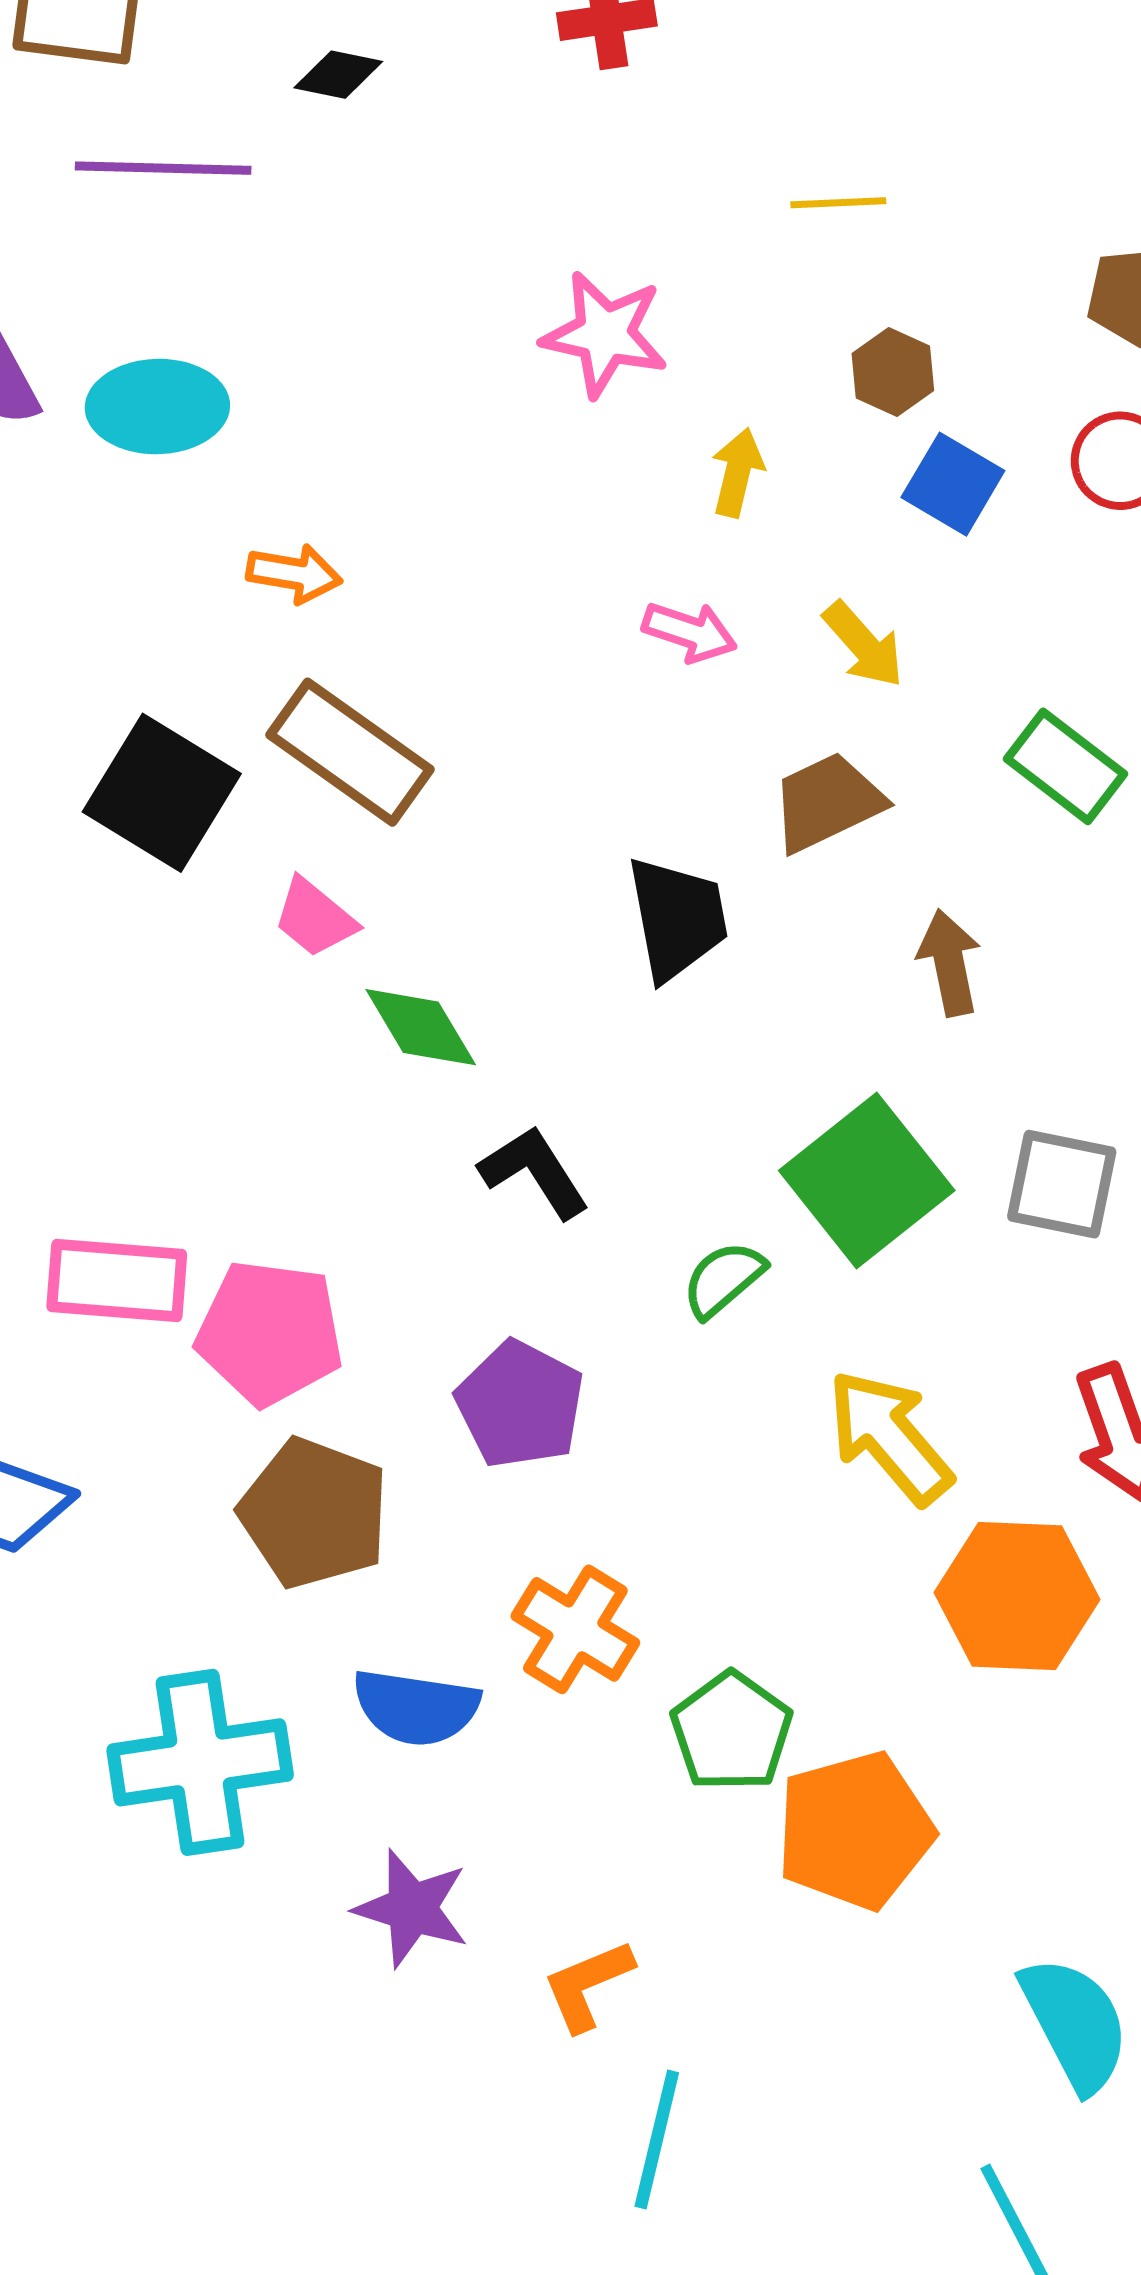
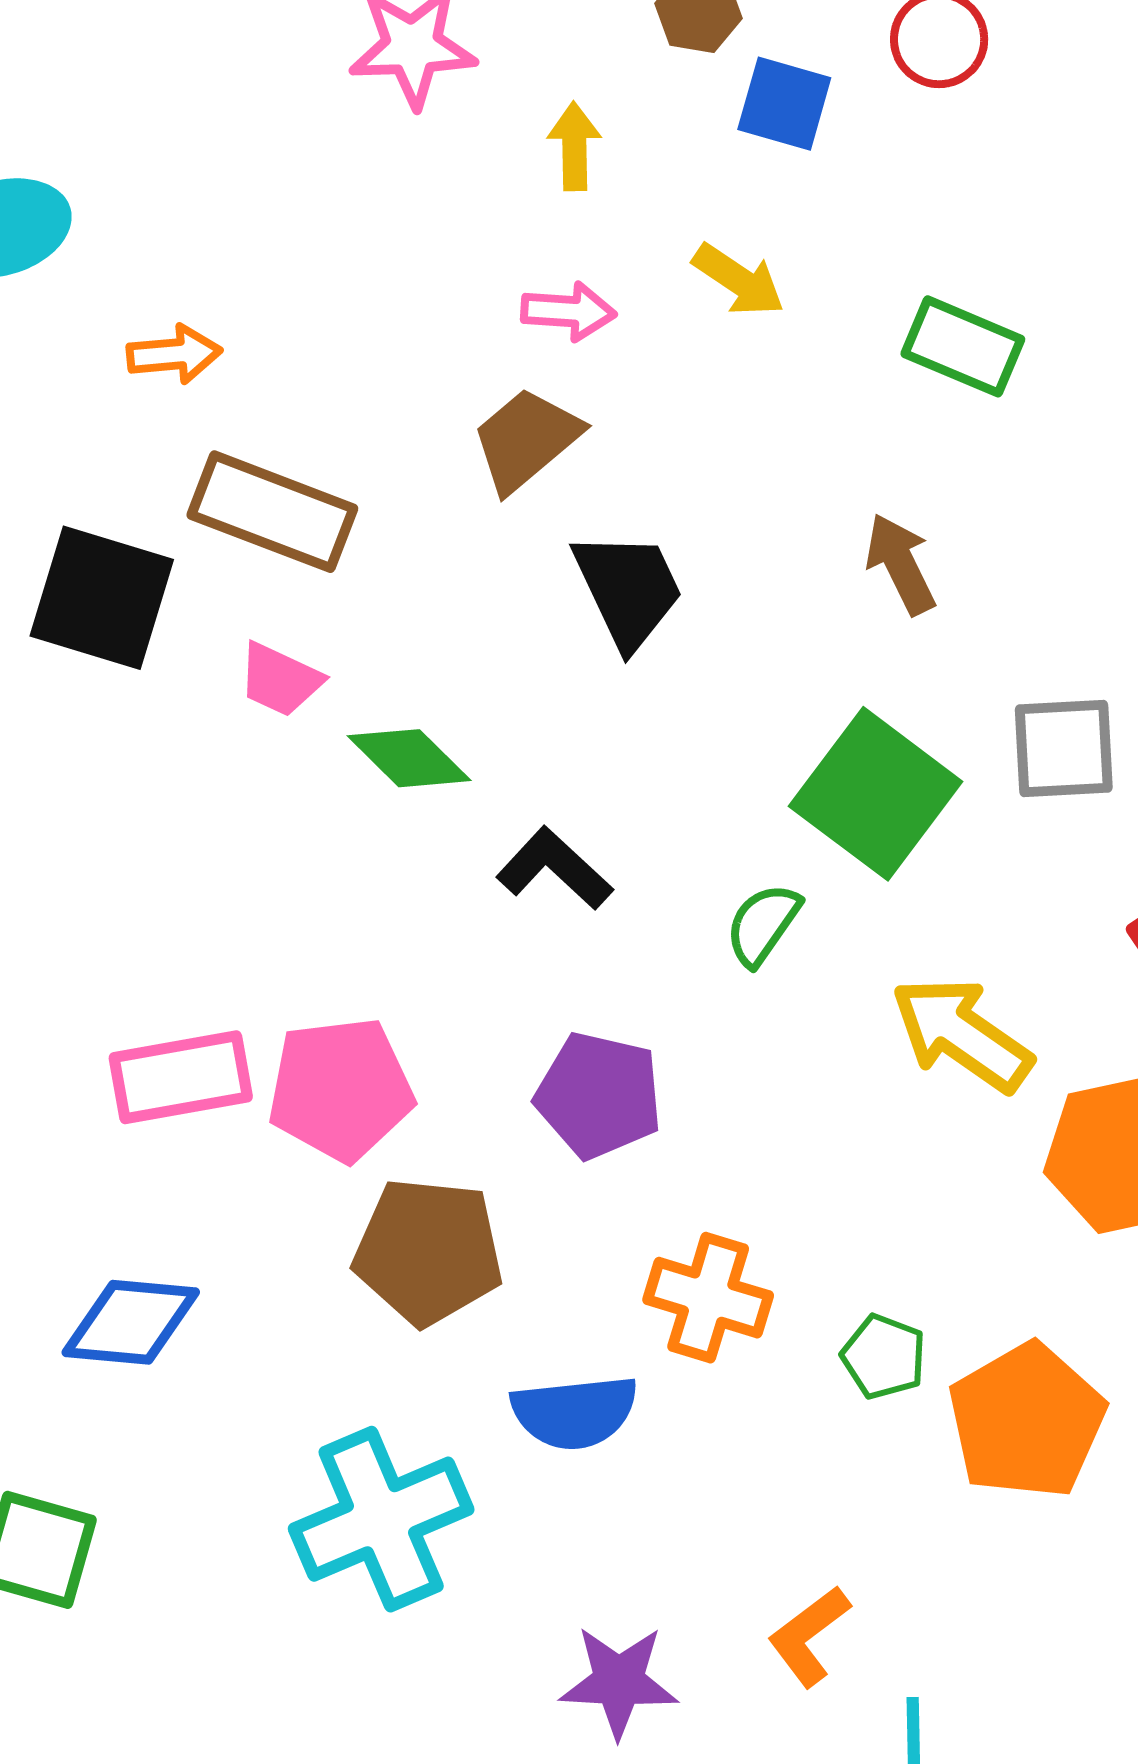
brown trapezoid: (827, 802) -> (526, 440), moved
green pentagon: (732, 1732) -> (884, 1357), size x0.7
purple star: (412, 1908) -> (619, 1682), moved

